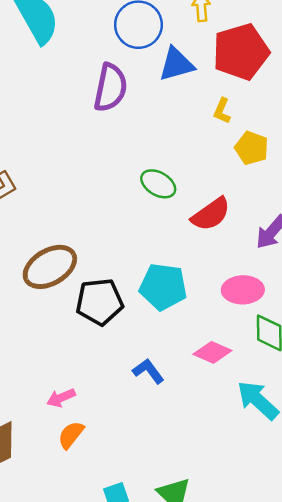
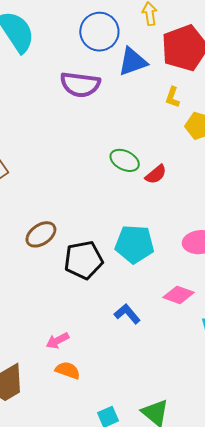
purple semicircle: (110, 88) -> (80, 85), turned 90
red semicircle: (211, 214) -> (156, 174), moved, size x0.7
brown ellipse: (50, 267) -> (41, 234), size x0.7
orange semicircle: (71, 435) -> (68, 370), turned 75

